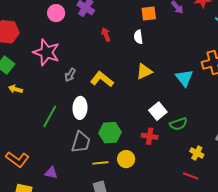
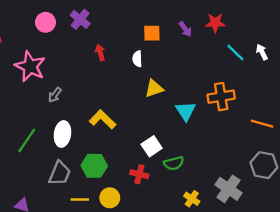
yellow triangle: (144, 71) -> (154, 89), moved
yellow L-shape: (102, 79) -> (103, 119), moved

